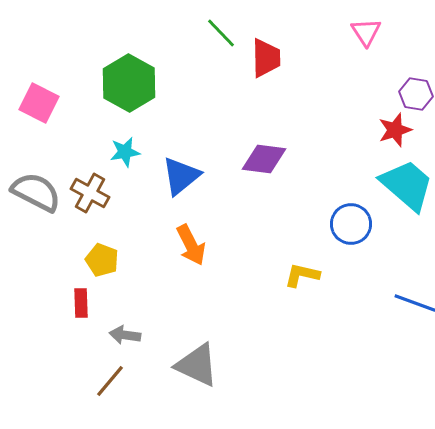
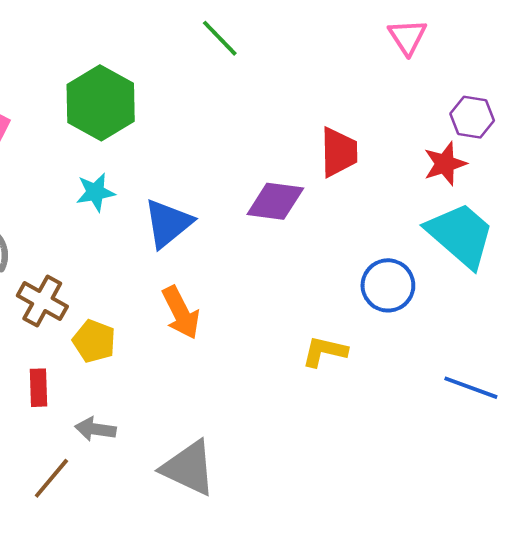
red trapezoid: (266, 58) -> (339, 152), moved
brown cross: (90, 193) -> (42, 301), moved
yellow pentagon: (102, 260) -> (94, 341), moved
brown line: (110, 381) -> (51, 478), moved

